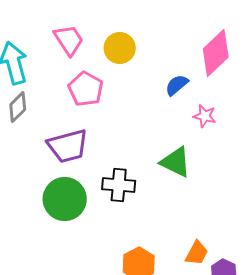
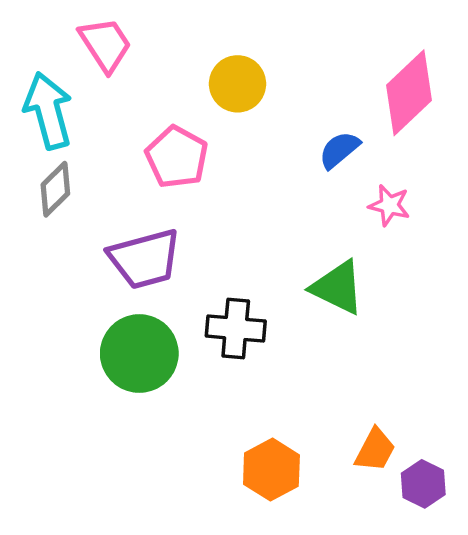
pink trapezoid: (69, 40) -> (105, 45), moved

